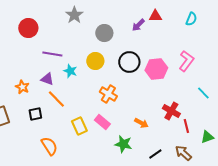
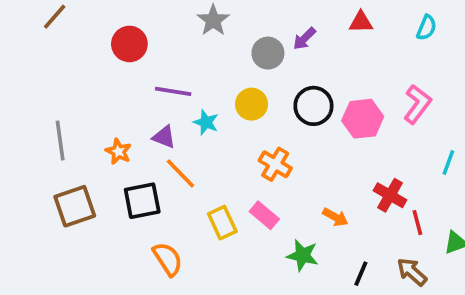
purple arrow: (138, 25) -> (304, 39), moved
cyan line: (203, 93) -> (448, 162), turned 64
black square: (35, 114) -> (142, 201), size x1.5
black line: (155, 154) -> (361, 274), turned -32

